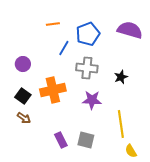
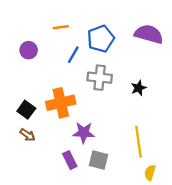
purple circle: (23, 64) -> (29, 50), moved
purple star: (92, 100) -> (84, 133), moved
yellow semicircle: (131, 151) -> (150, 173), turned 48

